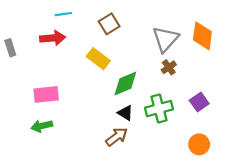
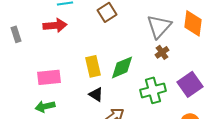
yellow rectangle: (98, 59) -> (93, 66), moved, turned 40
purple square: (199, 102) -> (190, 84), size x1.4
black triangle: (125, 113) -> (96, 94), moved

